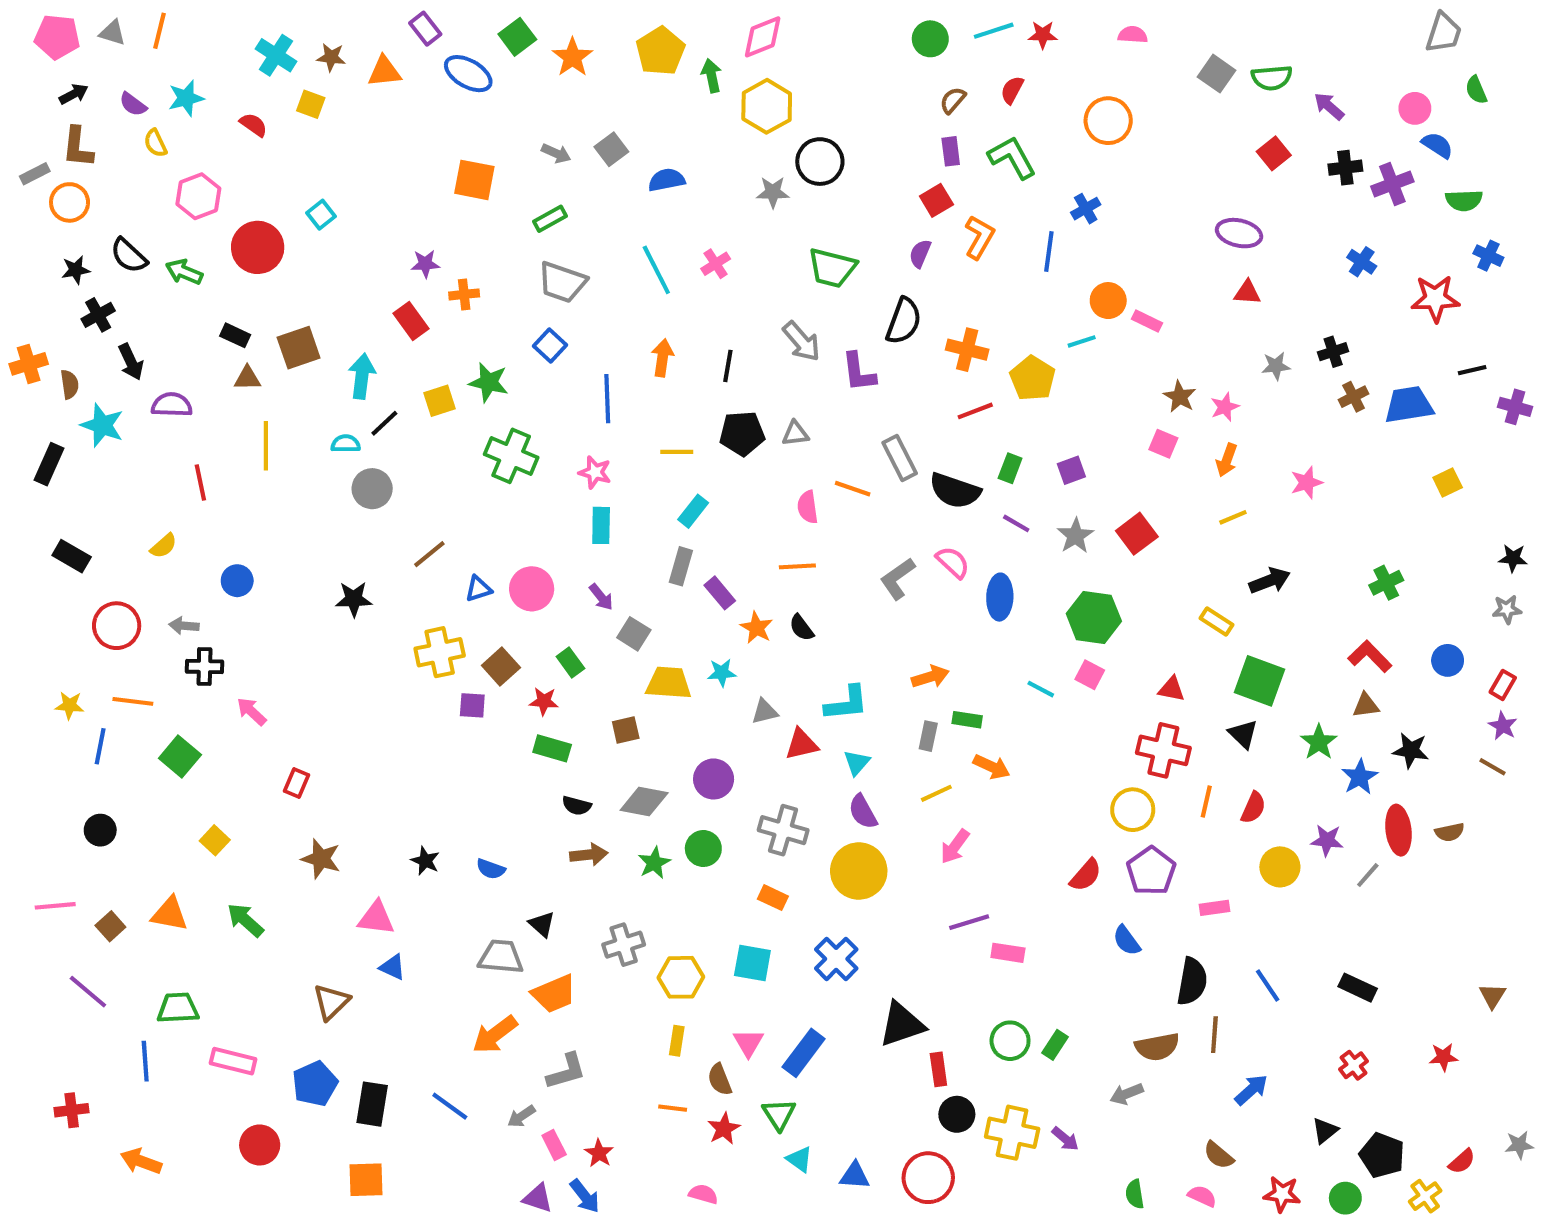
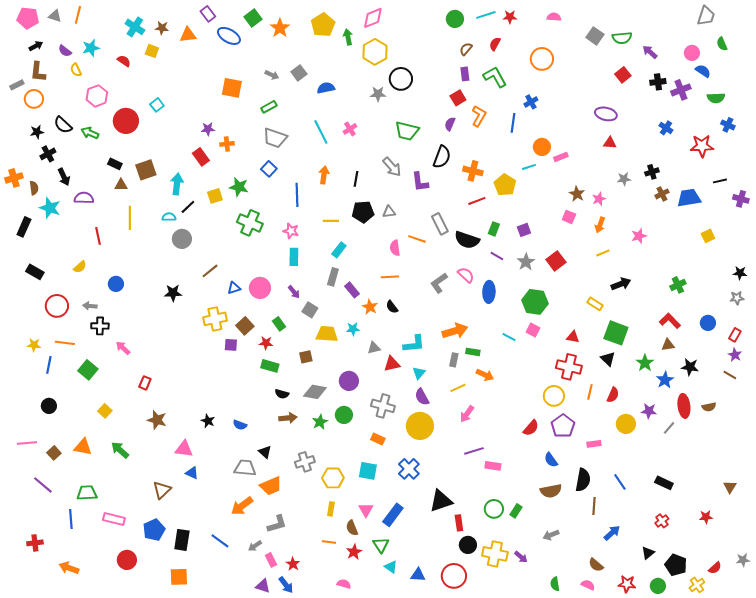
pink rectangle: (1147, 321) -> (561, 157), turned -48
orange arrow: (930, 677) -> (455, 331), size x1.4
brown semicircle: (1157, 1047) -> (551, 491), moved

